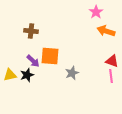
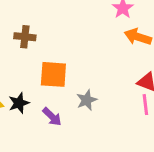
purple arrow: (33, 61) -> (52, 117), moved

